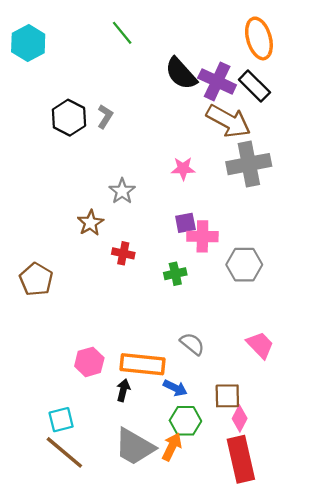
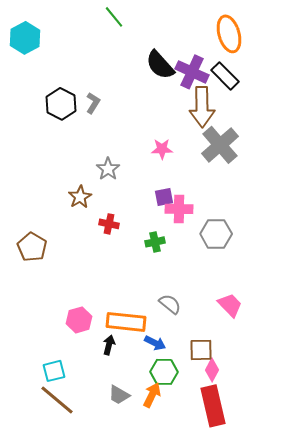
green line: (122, 33) -> (114, 17), moved
brown arrow: (228, 121) -> (202, 107), turned 60
gray cross: (249, 164) -> (220, 145), turned -30
gray trapezoid: (135, 447) -> (119, 395), size x0.6

